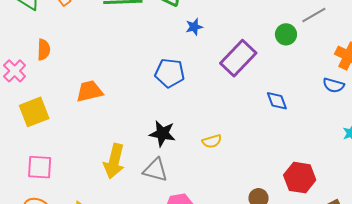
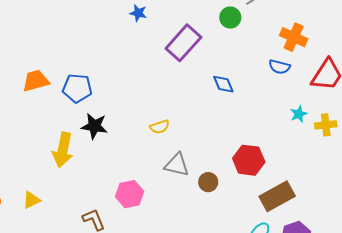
blue star: (194, 27) -> (138, 13), turned 30
blue pentagon: (170, 73) -> (77, 88), moved
black star: (162, 134) -> (94, 126), moved
gray triangle: (155, 170) -> (177, 165), moved

